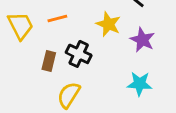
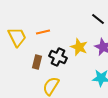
yellow star: (108, 24) -> (79, 47), moved

